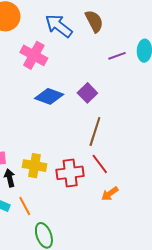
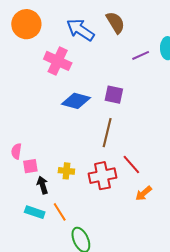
purple square: (87, 93) -> (114, 95), turned -30
brown line: (95, 132) -> (107, 133), moved
yellow cross: (35, 166) -> (66, 171), size x0.7

